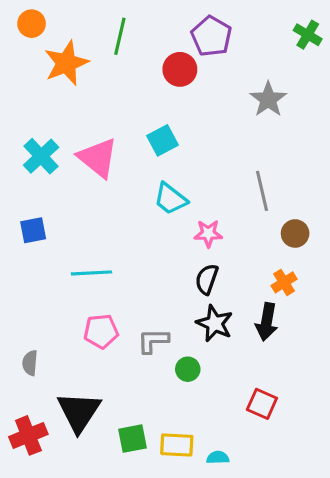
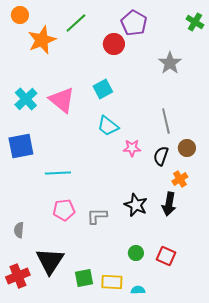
green line: (120, 36) -> (76, 23), turned 35
blue square: (33, 230) -> (21, 146), size x1.5
black semicircle: (207, 279) -> (161, 156), moved
green circle: (188, 369) -> (136, 253), moved

